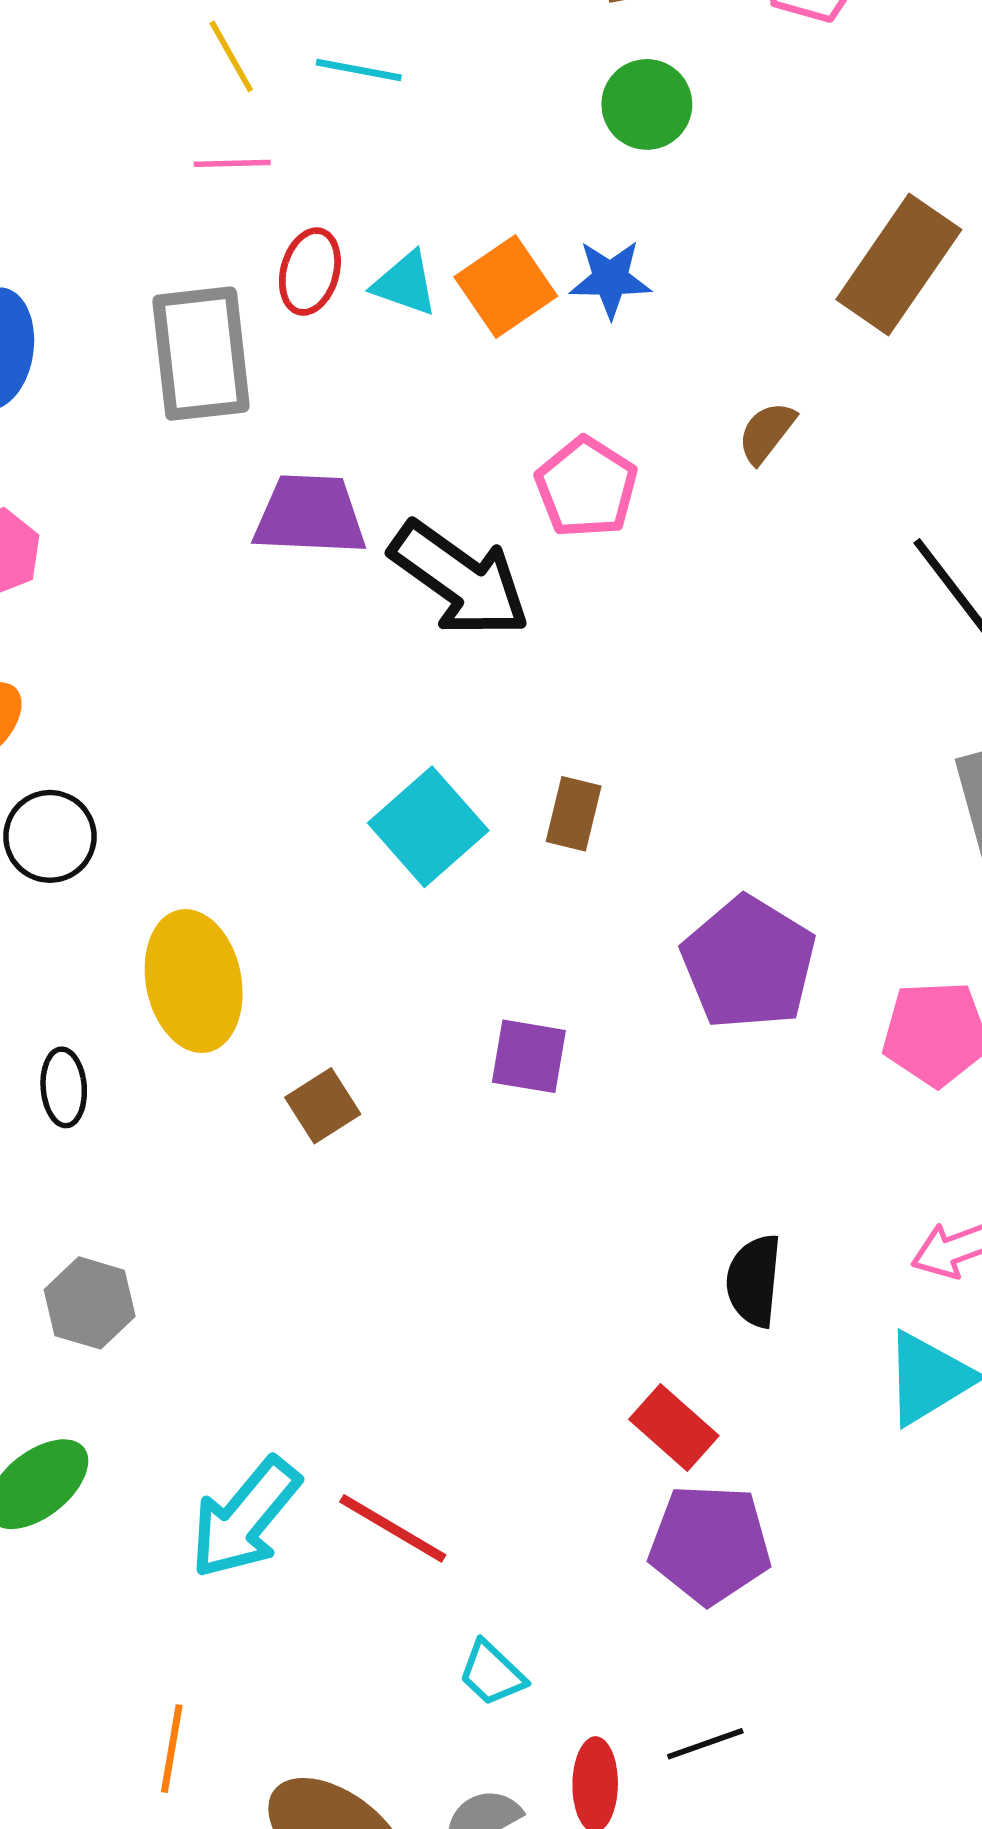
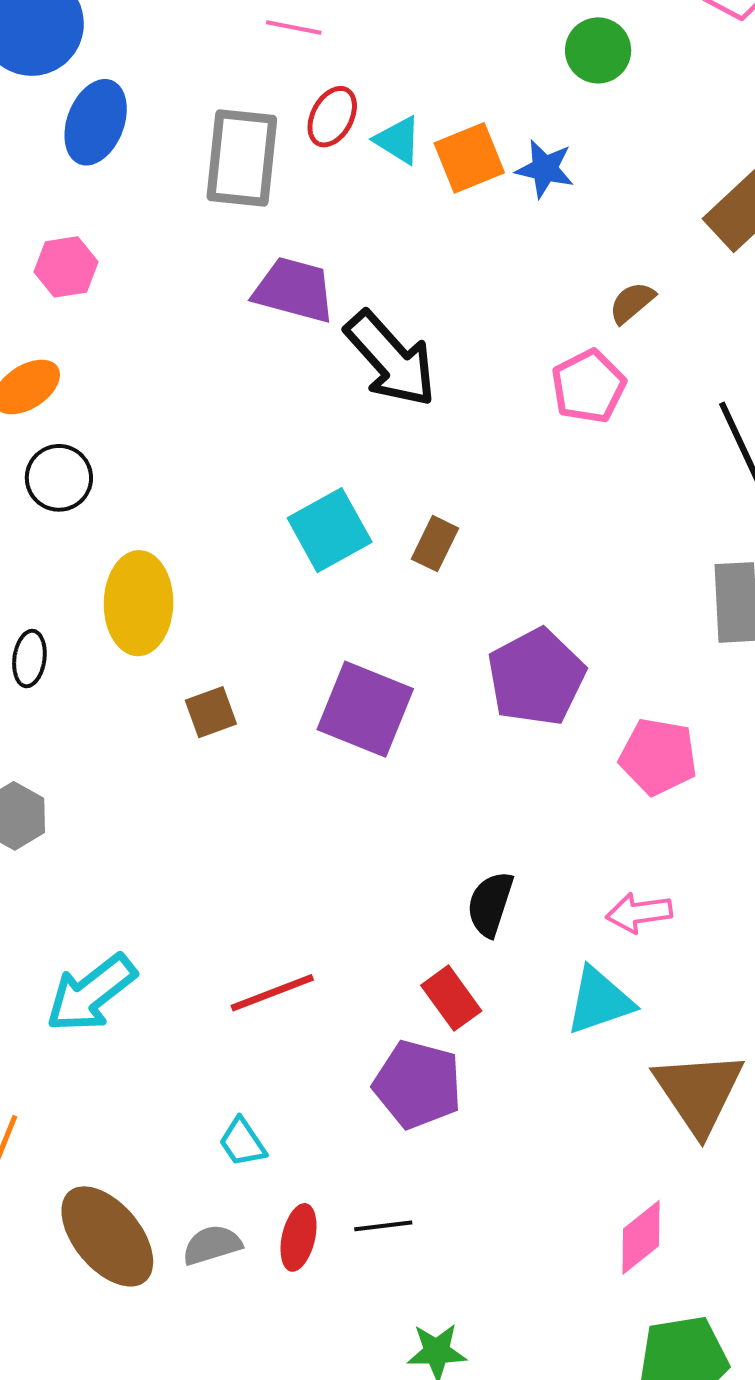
pink pentagon: (586, 487) -> (588, 386), moved
purple square: (529, 1056) -> (365, 709), size x1.6
red rectangle: (674, 1428) -> (451, 998), moved
red line: (393, 1528) -> (272, 993), moved, turned -64

